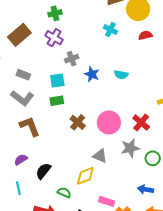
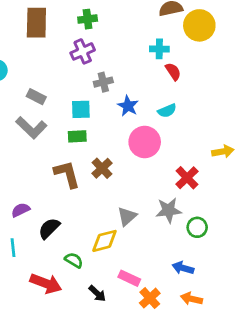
cyan cross: (110, 30) -> (159, 49), turned -32
brown rectangle: (19, 35) -> (36, 23), moved, turned -55
red semicircle: (145, 35) -> (173, 72), moved, turned 64
purple cross: (54, 38) -> (83, 51), turned 30
cyan semicircle: (121, 75) -> (167, 111), turned -40
pink circle: (109, 122) -> (145, 142), moved
brown L-shape: (30, 126) -> (67, 174), moved
gray triangle: (100, 156) -> (127, 216), turned 49

